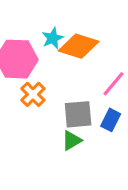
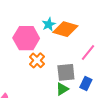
blue rectangle: (111, 120) -> (86, 83), moved

